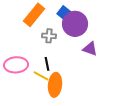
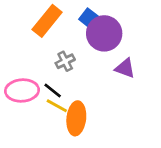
gray cross: (49, 36) -> (65, 61), moved, turned -32
black line: (47, 64) -> (53, 90), moved, turned -40

